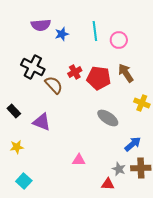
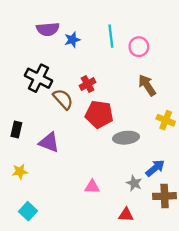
red pentagon: (99, 78) -> (99, 114), moved
black rectangle: (14, 111) -> (16, 130), turned 56
gray ellipse: (108, 118) -> (126, 138), turned -40
gray star: (119, 169) -> (134, 183), moved

